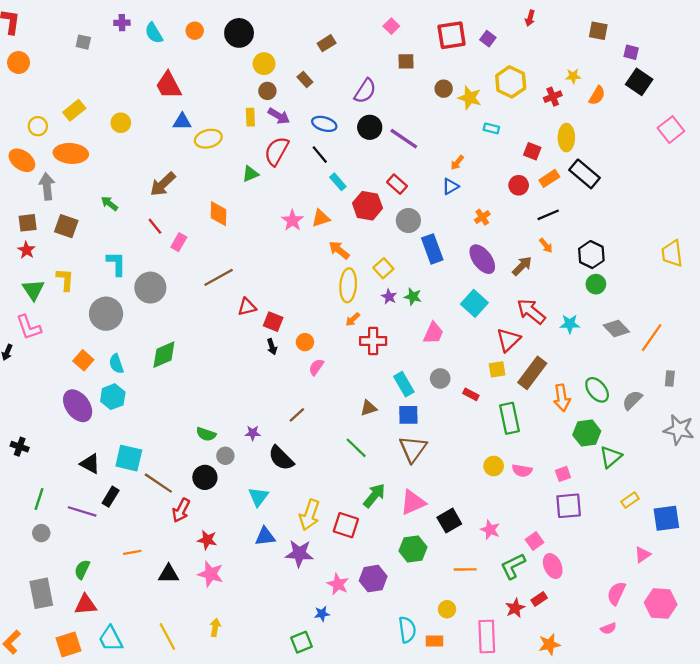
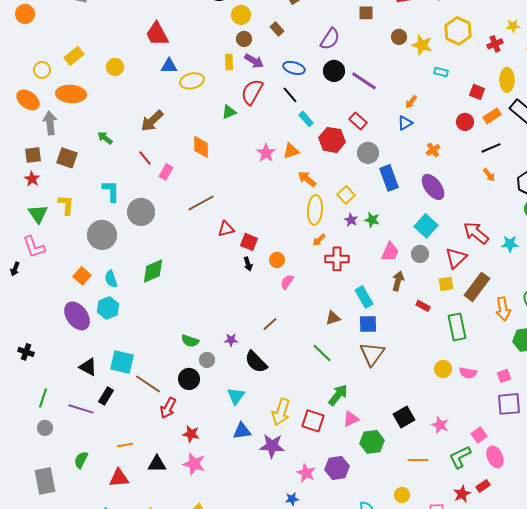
brown arrow: (522, 266) -> (398, 281), moved, turned -30
gray circle: (440, 378) -> (420, 254), moved
pink triangle: (413, 502) -> (351, 419), moved, size x0.7
red triangle: (86, 605) -> (119, 478), moved

